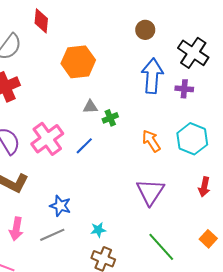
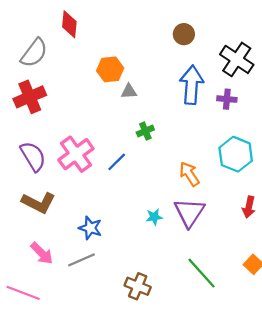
orange hexagon: (78, 62) -> (110, 69), size x0.7
gray triangle: (90, 107) -> (129, 91), moved
orange arrow: (151, 141) -> (189, 174), moved
pink arrow: (16, 229) -> (42, 253), turned -55
cyan star: (98, 230) -> (154, 217), moved

